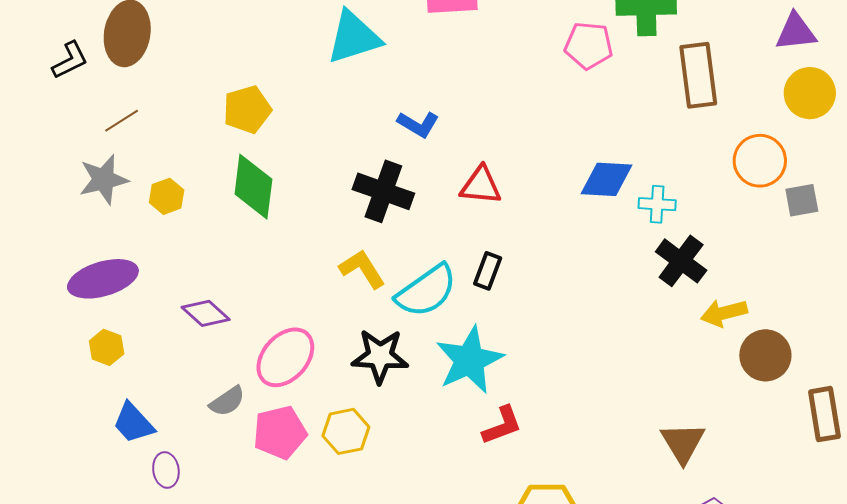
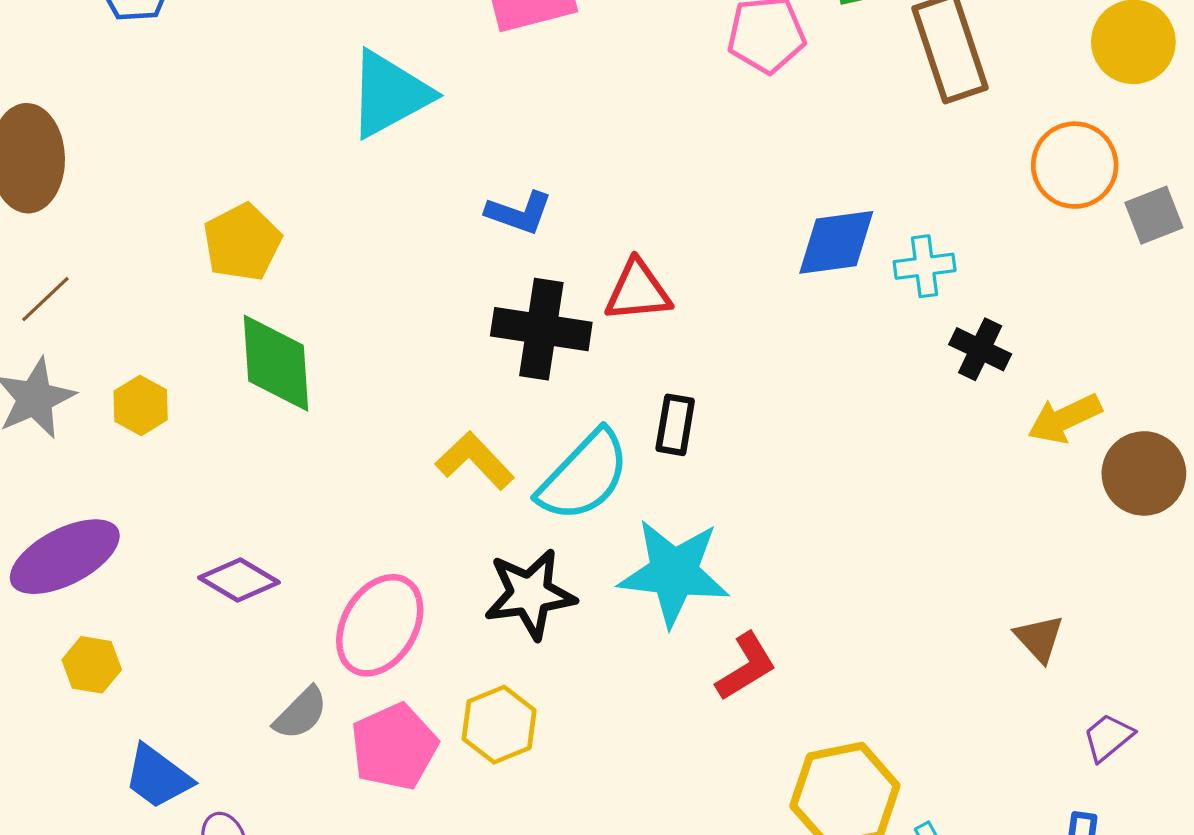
black cross: (383, 191) -> (541, 329), moved
black cross: (681, 261) -> (980, 349), size x0.7
cyan star: (470, 360) -> (674, 573), turned -30
brown triangle: (683, 443) -> (1039, 638), size x0.7

